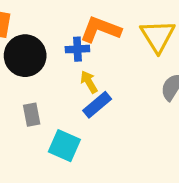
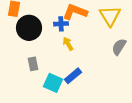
blue rectangle: (97, 105) -> (73, 76), moved

